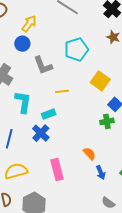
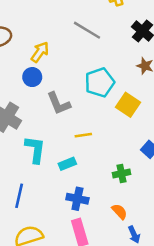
yellow square: (100, 81) -> (128, 105), moved
green cross: (107, 121) -> (122, 174), moved
blue cross: (41, 133) -> (77, 199), moved, turned -30

